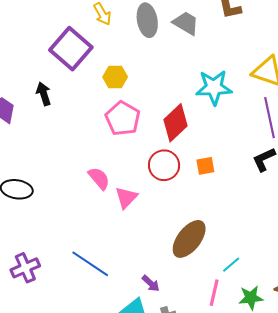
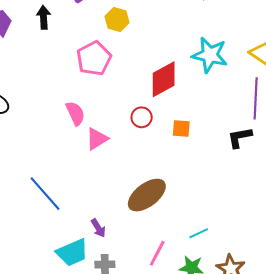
pink pentagon: (123, 118) -> (94, 58), moved
red circle: (164, 165) -> (142, 117), size x0.7
cyan line: (231, 265) -> (199, 233), moved

